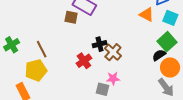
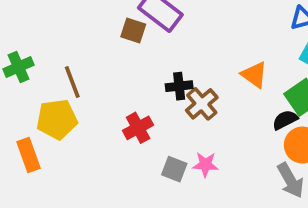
orange triangle: (147, 15) -> (254, 75), moved
red cross: (84, 61) -> (138, 128), moved
pink star: (113, 78) -> (205, 164), moved

